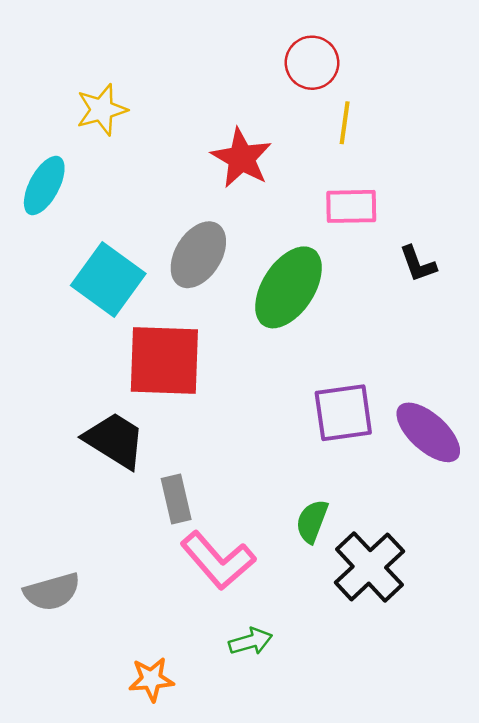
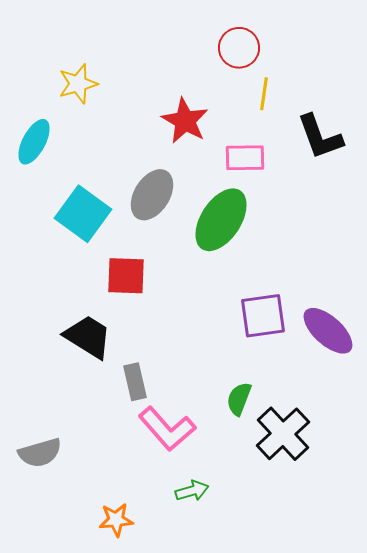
pink rectangle: (351, 206) -> (245, 158), moved
black L-shape: (418, 264) -> (320, 137), moved, size x1.6
red square: (164, 361) -> (126, 276), size x0.7

